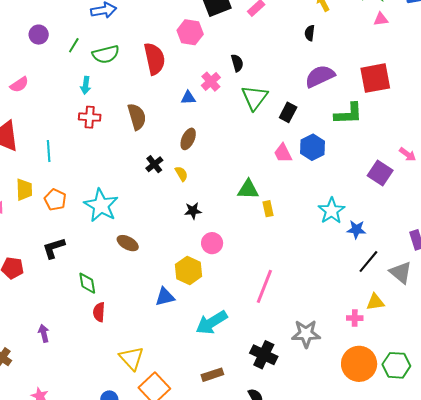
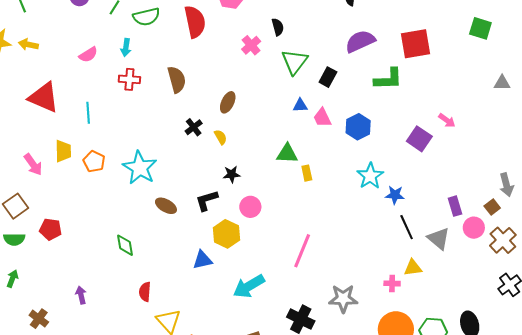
pink semicircle: (19, 85) -> (88, 55), moved
blue triangle: (188, 98) -> (300, 105), moved
blue hexagon: (312, 147) -> (358, 127), moved
black L-shape: (54, 248) -> (207, 200), moved
black line: (368, 261) -> (407, 227), turned -65
red semicircle: (99, 312) -> (145, 292), moved

